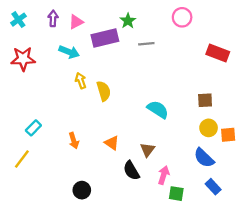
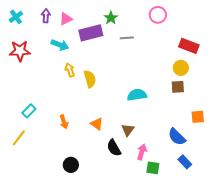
cyan semicircle: (158, 109) -> (137, 95), turned -42
yellow circle: (209, 128) -> (181, 68), moved

